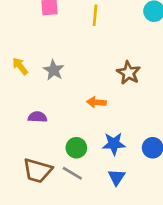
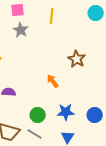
gray star: (54, 70) -> (21, 30), moved
orange arrow: (96, 102) -> (53, 81), turned 48

